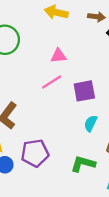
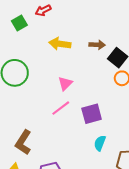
pink triangle: (58, 56) -> (65, 83), turned -35

